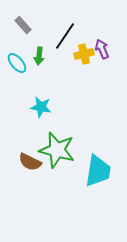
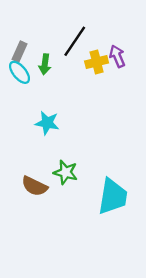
gray rectangle: (23, 25) -> (20, 52), moved, turned 66
green star: (57, 150) -> (66, 172), size x0.6

